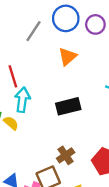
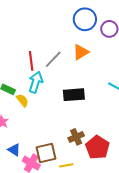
gray line: (33, 31) -> (53, 59), moved
brown cross: (66, 155) -> (76, 137), moved

